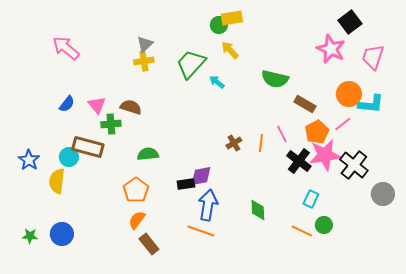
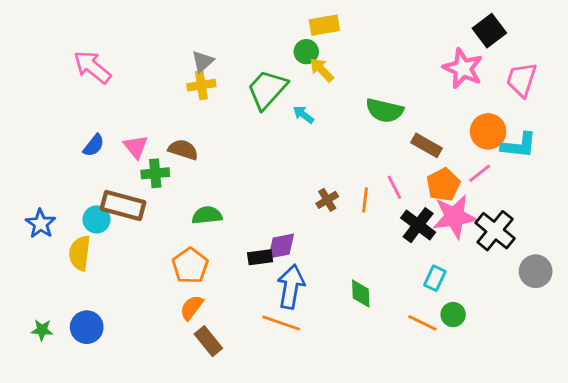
green circle: (219, 25) -> (306, 52), moved

